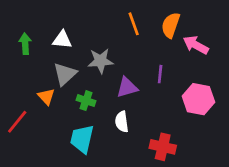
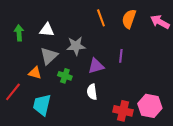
pink arrow: (196, 45) -> (160, 22), moved
orange triangle: (46, 97) -> (35, 73), turned -32
pink hexagon: (198, 99) -> (150, 106), moved
cyan trapezoid: (82, 139) -> (42, 105), moved

